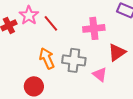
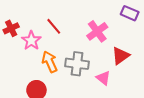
pink star: (29, 15) -> (31, 41), moved
pink cross: (94, 28) -> (97, 31), turned -30

